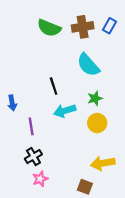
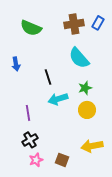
green semicircle: (49, 28) -> (31, 28), moved
blue arrow: (12, 103) -> (16, 64), moved
brown square: (85, 187) -> (62, 160), moved

